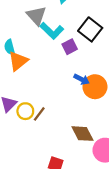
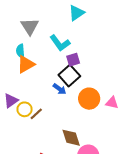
gray triangle: (36, 16) -> (30, 26), moved
black square: (90, 29) -> (69, 76), moved
blue arrow: (82, 79) -> (60, 89), moved

